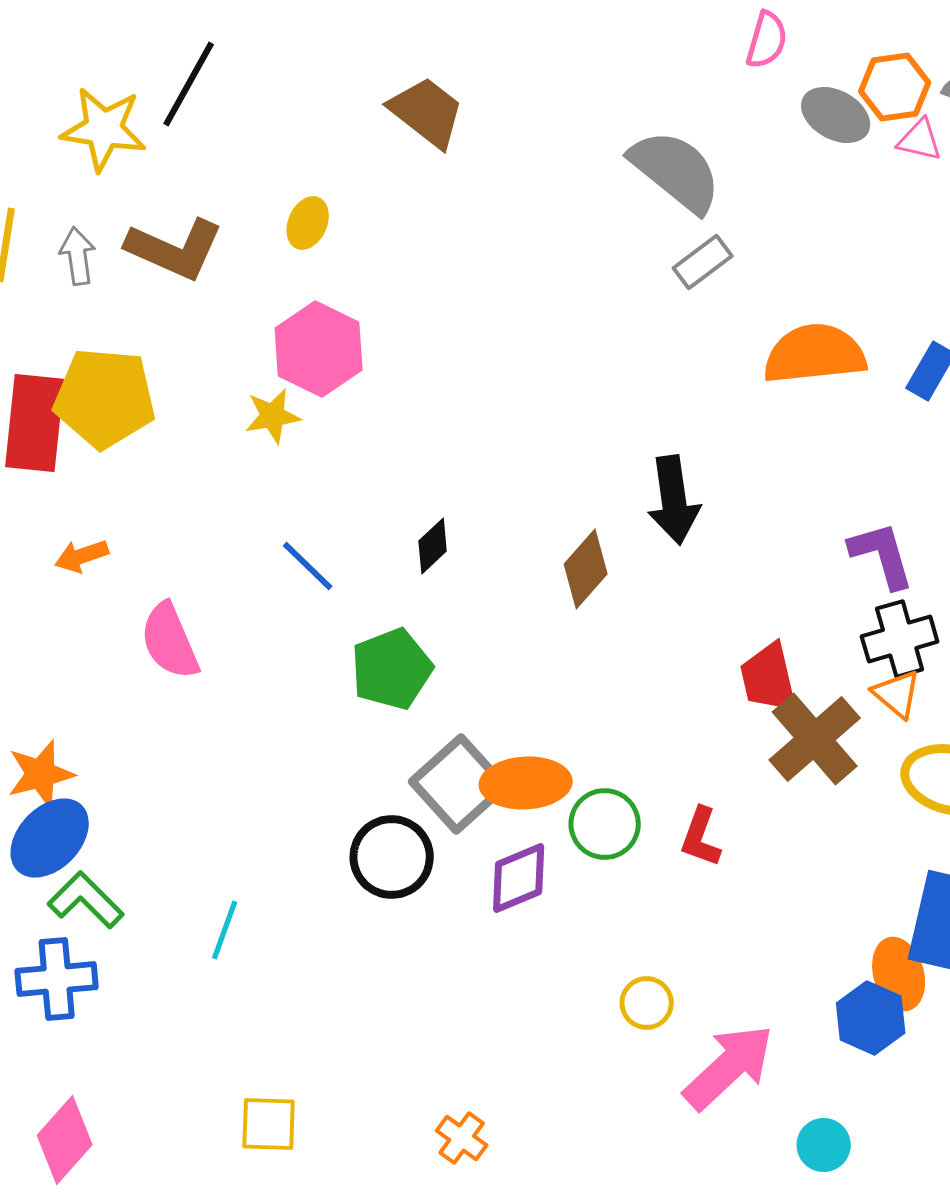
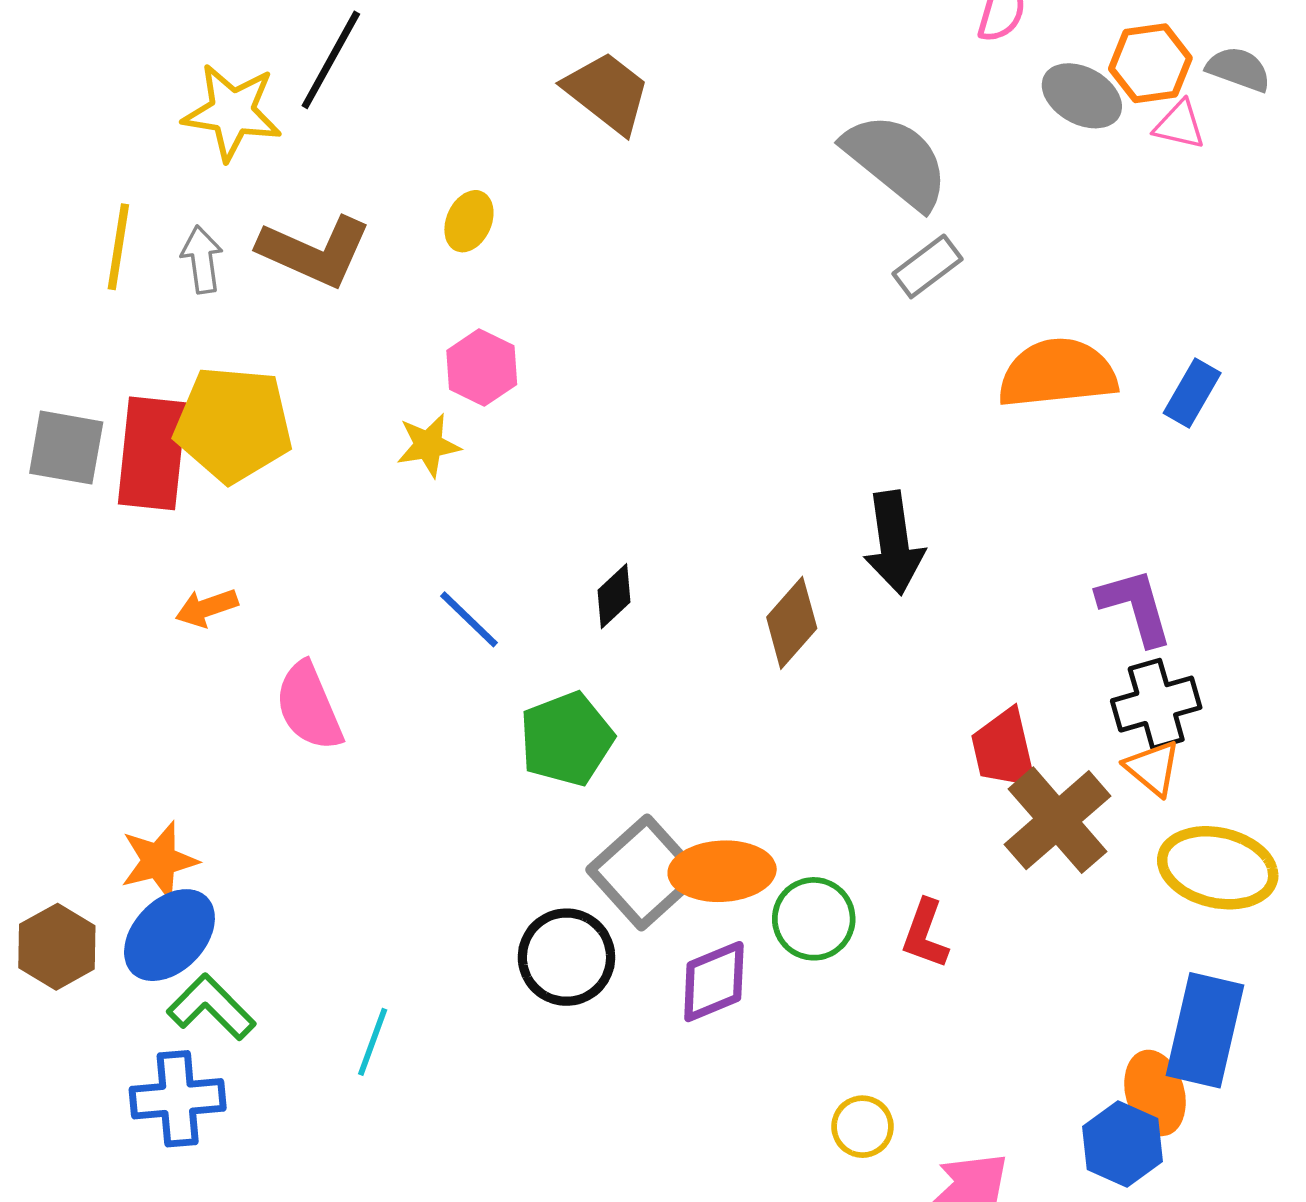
pink hexagon: (319, 349) -> (482, 367), size x0.7

